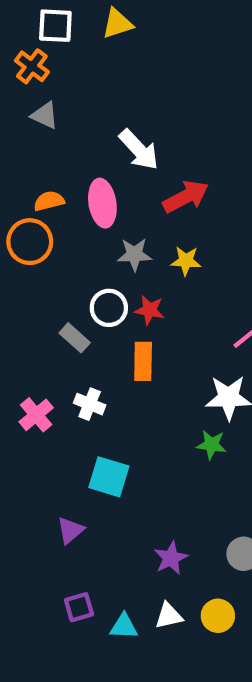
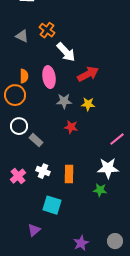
orange cross: (32, 66) -> (47, 30), moved
orange semicircle: (49, 201) -> (24, 76), turned 104
white circle: (109, 308) -> (19, 126), moved
orange rectangle: (143, 361) -> (69, 174), moved

